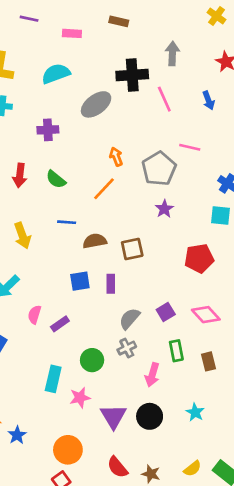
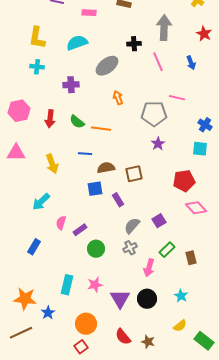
gray arrow: (172, 54) -> (164, 28), size x1.4
black cross: (132, 75) -> (134, 44), size x0.6
orange arrow: (116, 157) -> (118, 98), moved
gray pentagon: (159, 169) -> (154, 114), turned 30
orange line: (104, 189) -> (101, 129), moved, turned 54
blue square: (80, 281) -> (95, 189), moved
purple rectangle: (111, 284) -> (118, 200), turned -32
pink diamond: (206, 315) -> (196, 208), moved
green rectangle: (176, 351) -> (167, 250), turned 56
green circle: (92, 360) -> (96, 249), moved
cyan rectangle: (53, 379) -> (67, 285), moved
yellow semicircle: (192, 469) -> (180, 326), moved

